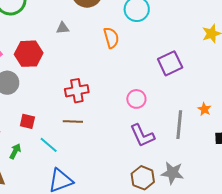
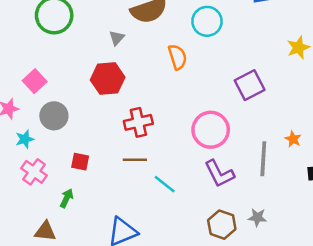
gray triangle: (63, 28) -> (117, 38), moved, turned -40
red hexagon: (29, 54) -> (108, 79), moved
pink circle: (136, 99) -> (211, 130), size x1.6
cyan line: (49, 145) -> (165, 184), moved
gray star: (172, 173) -> (257, 217), size x0.7

